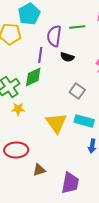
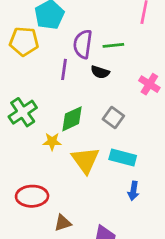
green line: (77, 27) -> (113, 45), moved
green diamond: (33, 77) -> (72, 119), moved
yellow star: (18, 109) -> (52, 141), moved

